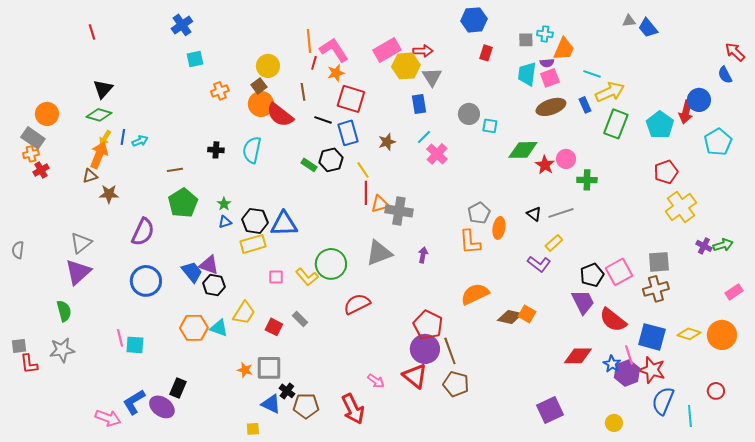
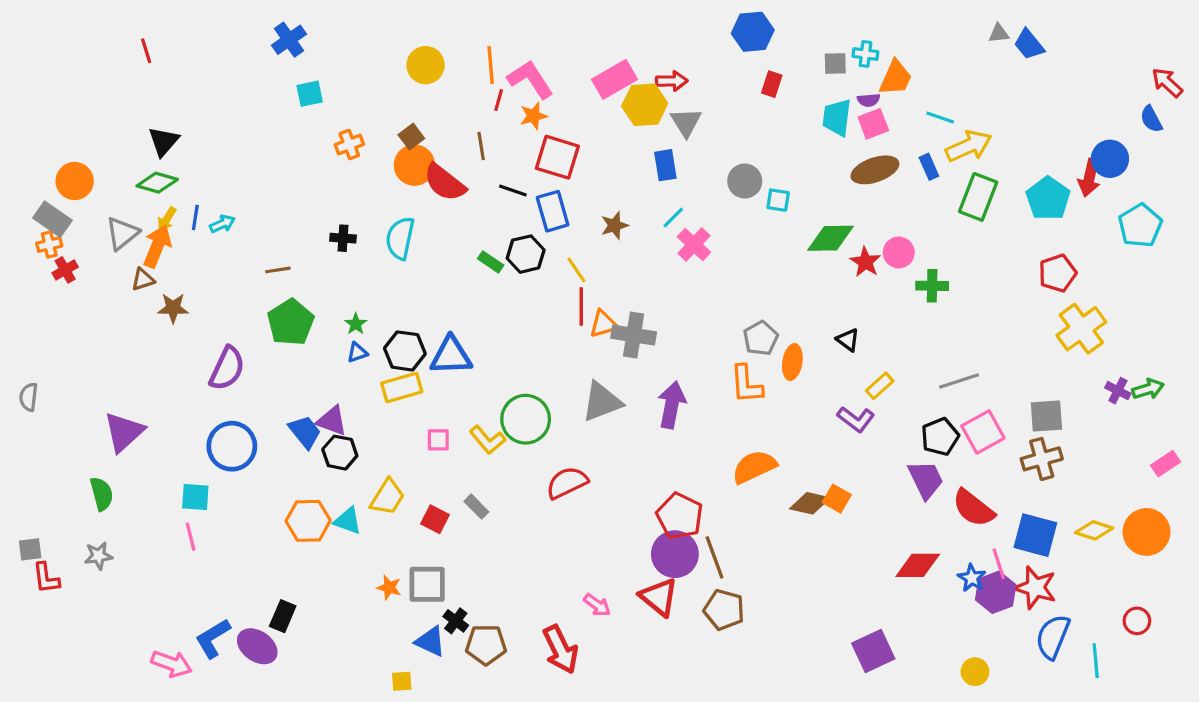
yellow circle: (268, 66) -> (426, 65), moved
gray line: (561, 213) -> (959, 381), moved
gray triangle: (81, 243) -> (122, 233), moved
purple arrow: (423, 255) -> (672, 405), size x1.8
cyan square: (135, 345) -> (195, 497), moved
gray star: (62, 350) -> (98, 556), size x0.7

